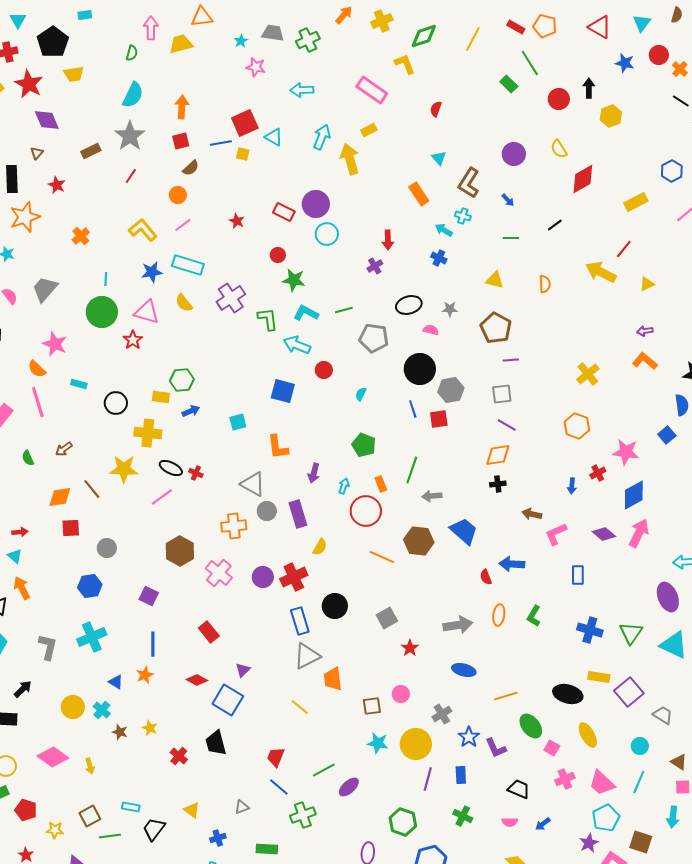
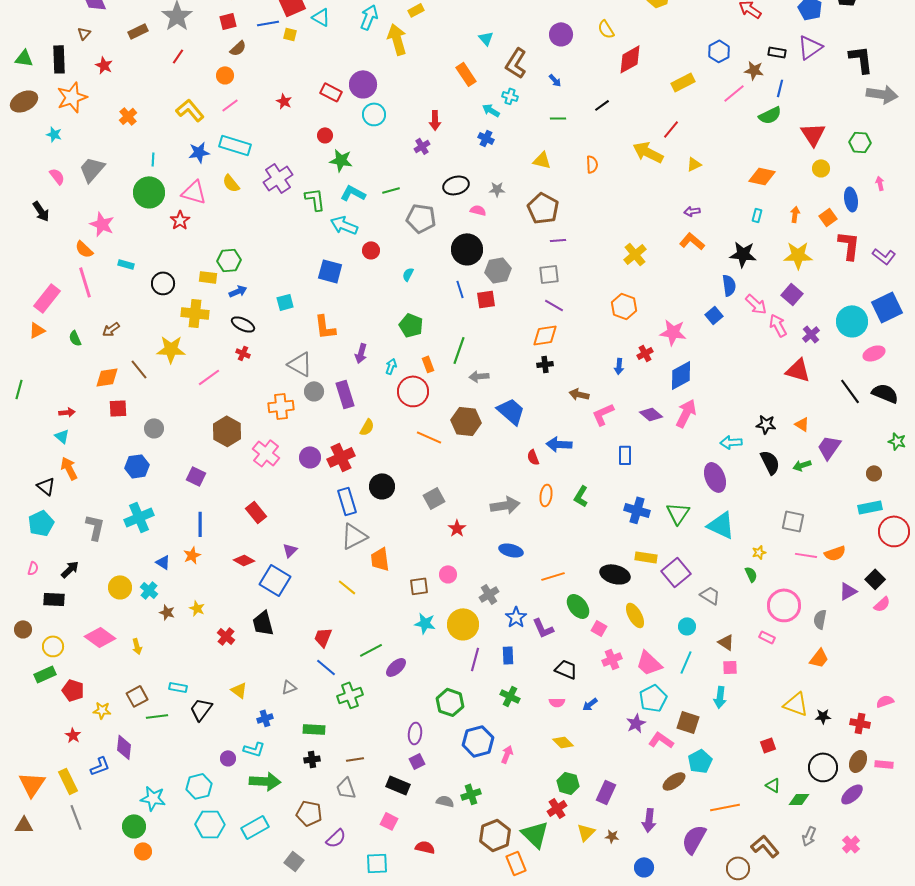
black ellipse: (171, 468) -> (243, 324), moved

